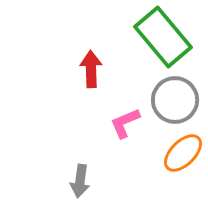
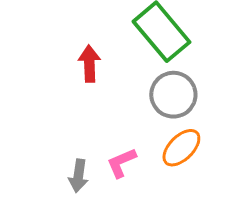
pink L-shape: (125, 123) -> (121, 163), moved

